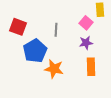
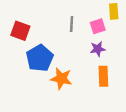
pink square: (86, 23) -> (98, 26), turned 32
gray line: (56, 30) -> (72, 24), moved

